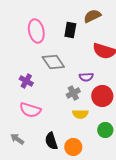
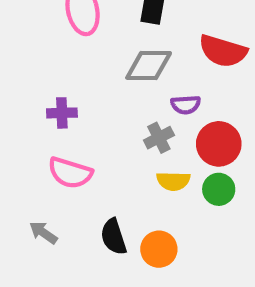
gray diamond: (53, 62) -> (149, 65), moved, turned -55
purple cross: (26, 81) -> (62, 113), turned -32
green circle: (105, 130) -> (219, 189), moved

